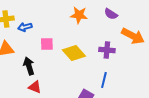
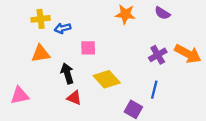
orange arrow: (133, 36) -> (188, 54), moved
purple cross: (107, 50) -> (158, 55), turned -35
yellow diamond: (74, 53) -> (107, 79), moved

